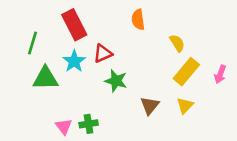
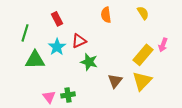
red rectangle: (74, 25) -> (57, 19), size x0.6
yellow semicircle: (177, 43) -> (143, 13), moved
pink arrow: (220, 74) -> (163, 45), moved
yellow triangle: (185, 106) -> (142, 81), size x1.5

